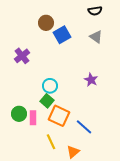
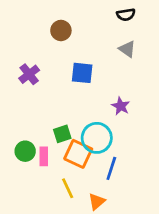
blue square: (62, 35) -> (82, 73), moved, turned 36
cyan circle: (50, 86) -> (97, 138), moved, size x1.5
green square: (47, 101) -> (62, 134), turned 32
blue line: (84, 127) -> (111, 168), turned 66

